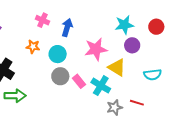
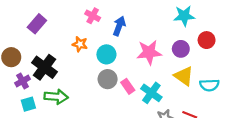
cyan star: (124, 25) -> (184, 16), moved
red circle: (156, 27) -> (207, 40), moved
purple circle: (132, 45) -> (181, 49), moved
yellow triangle: (117, 67) -> (184, 76), moved

